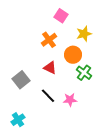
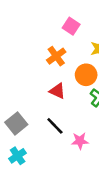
gray square: (21, 80) -> (16, 123), moved
pink star: (70, 100) -> (80, 141), moved

